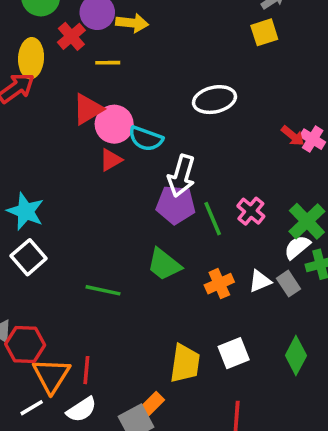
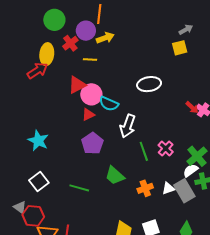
yellow arrow: (132, 23) -> (105, 38), turned -30
purple pentagon: (176, 205) -> (92, 143), moved, turned 30
white square: (29, 257) -> (39, 182), moved
gray rectangle: (289, 284) -> (184, 191), size x1.6

